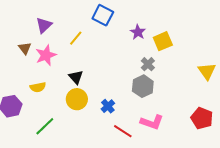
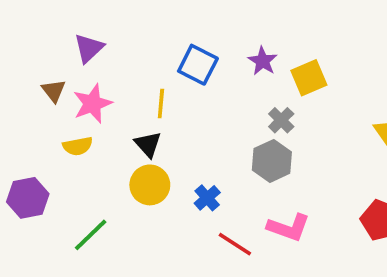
blue square: (103, 15) -> (198, 65), moved
yellow line: (76, 38) -> (161, 104), moved, turned -35
yellow semicircle: (38, 87) -> (78, 146), moved

